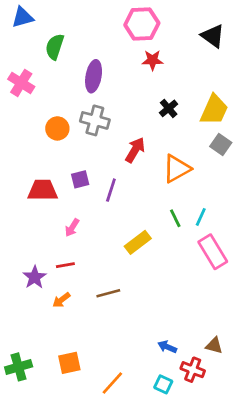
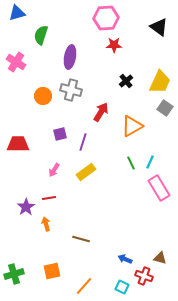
red trapezoid: (43, 190) -> (18, 144), moved
yellow rectangle: (138, 242) -> (86, 172), moved
brown line: (108, 293) -> (81, 239), moved, turned 30
orange arrow: (61, 300) -> (46, 224), turned 112

